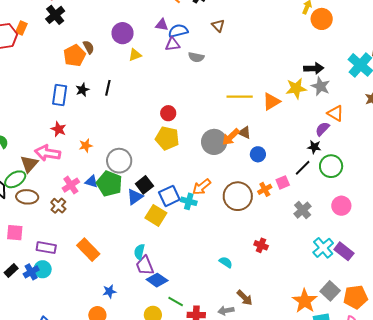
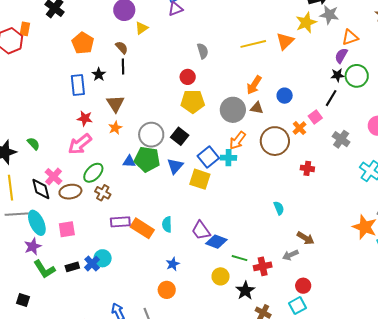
brown semicircle: (89, 47) -> (122, 48), moved
gray semicircle: (196, 57) -> (203, 51), moved, turned -105
orange triangle: (335, 113) -> (350, 37), turned -36
brown triangle: (244, 133) -> (257, 108), moved
gray circle: (214, 142) -> (233, 110), moved
pink arrow: (48, 153) -> (80, 144), turned -35
brown triangle: (29, 164) -> (115, 104), moved
green circle: (331, 166) -> (357, 76), moved
green ellipse: (15, 179) -> (93, 173), moved
pink cross: (71, 185) -> (53, 176), moved
black square: (144, 185) -> (180, 136), moved
red cross: (261, 245) -> (307, 168), moved
purple rectangle: (46, 248) -> (120, 222), moved
cyan semicircle: (139, 252) -> (167, 224), moved
cyan semicircle: (226, 262) -> (279, 208), turned 48
black rectangle: (11, 270) -> (72, 267), turned 40

